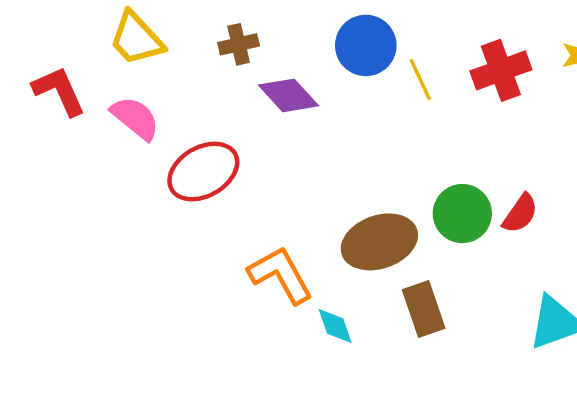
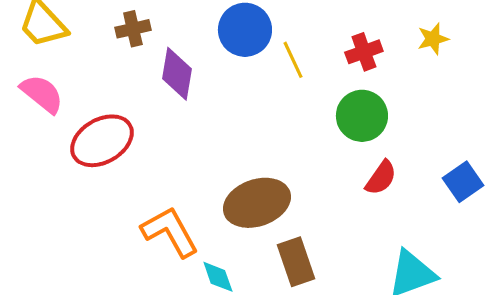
red cross: (501, 70) -> (364, 52), size x0.7
purple diamond: (289, 95) -> (177, 74), turned 52
green circle: (462, 214) -> (362, 116), moved

